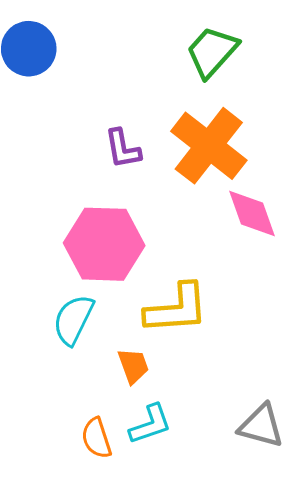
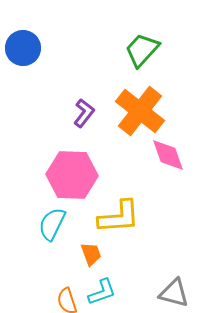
purple L-shape: (123, 149) -> (84, 113), turned -132

